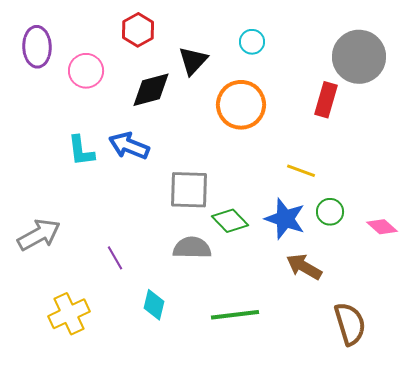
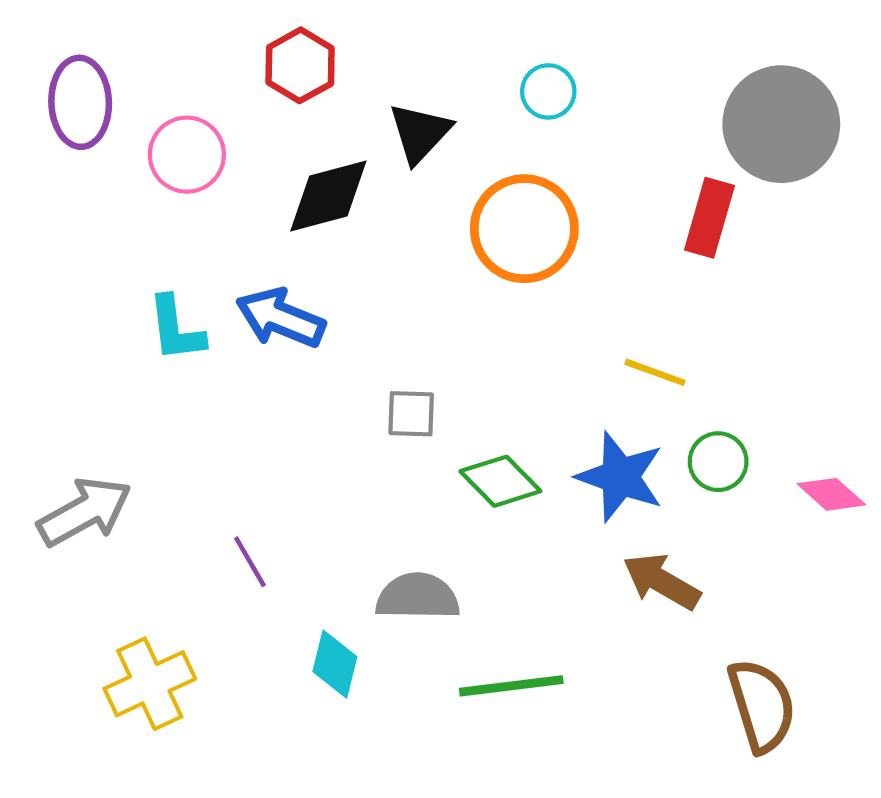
gray square: (189, 190) -> (411, 414), size x0.6
gray semicircle: (192, 248) -> (418, 597), moved

